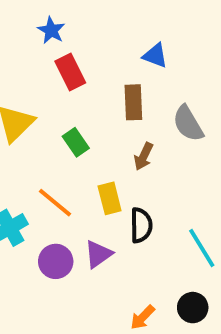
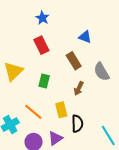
blue star: (51, 30) -> (42, 18), moved
brown rectangle: (133, 102) -> (74, 61), turned -30
green rectangle: (76, 142) -> (44, 81), turned 48

